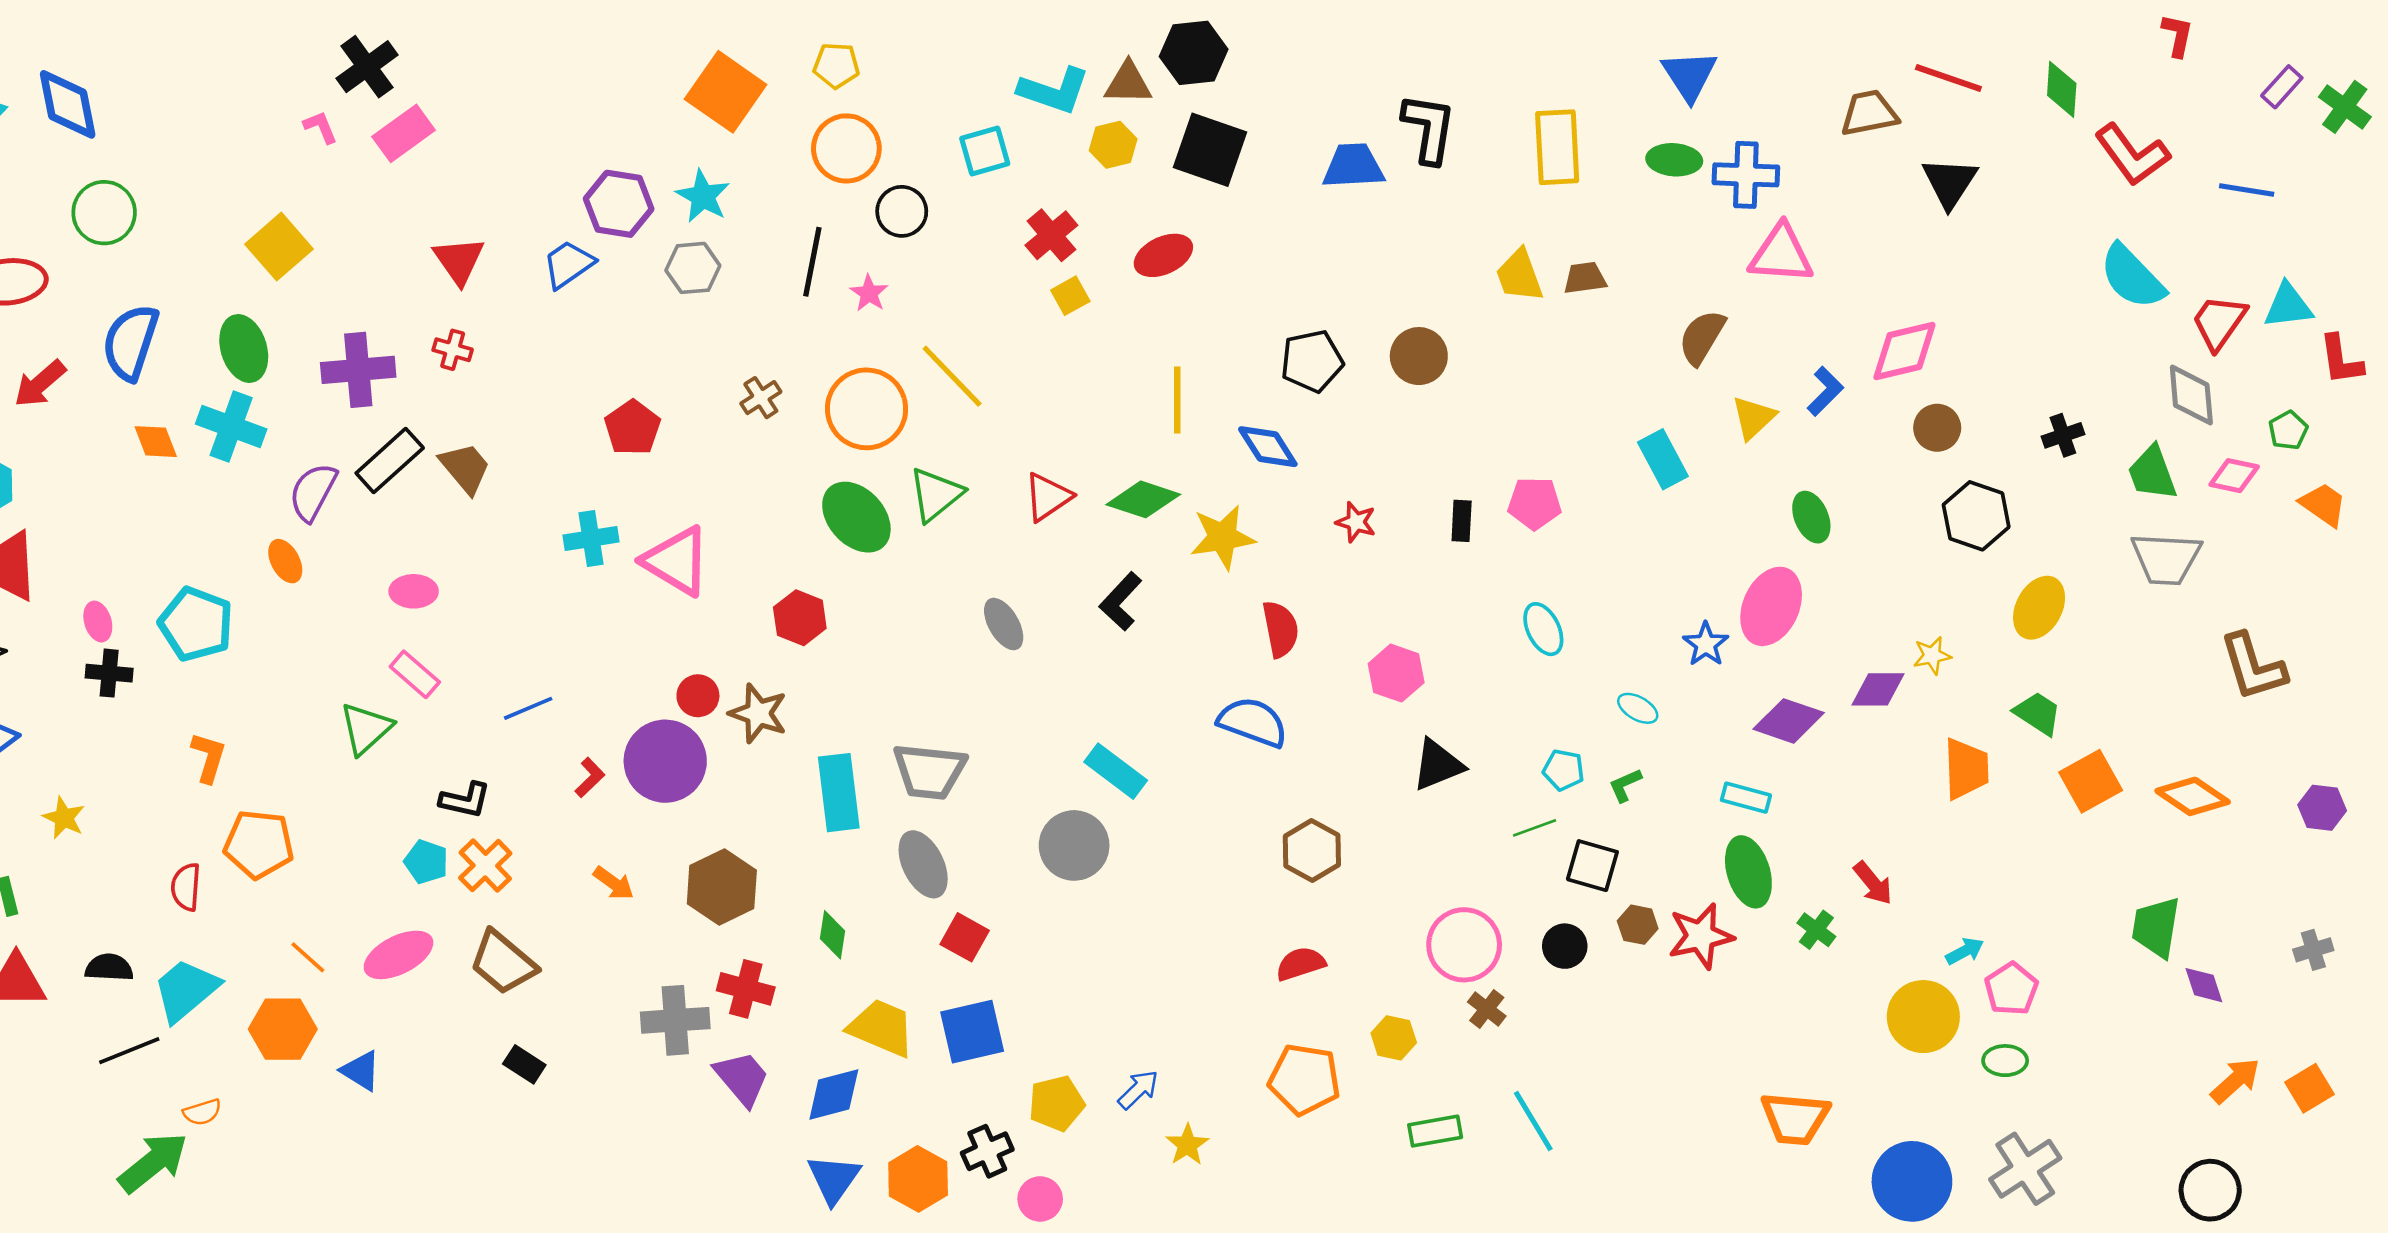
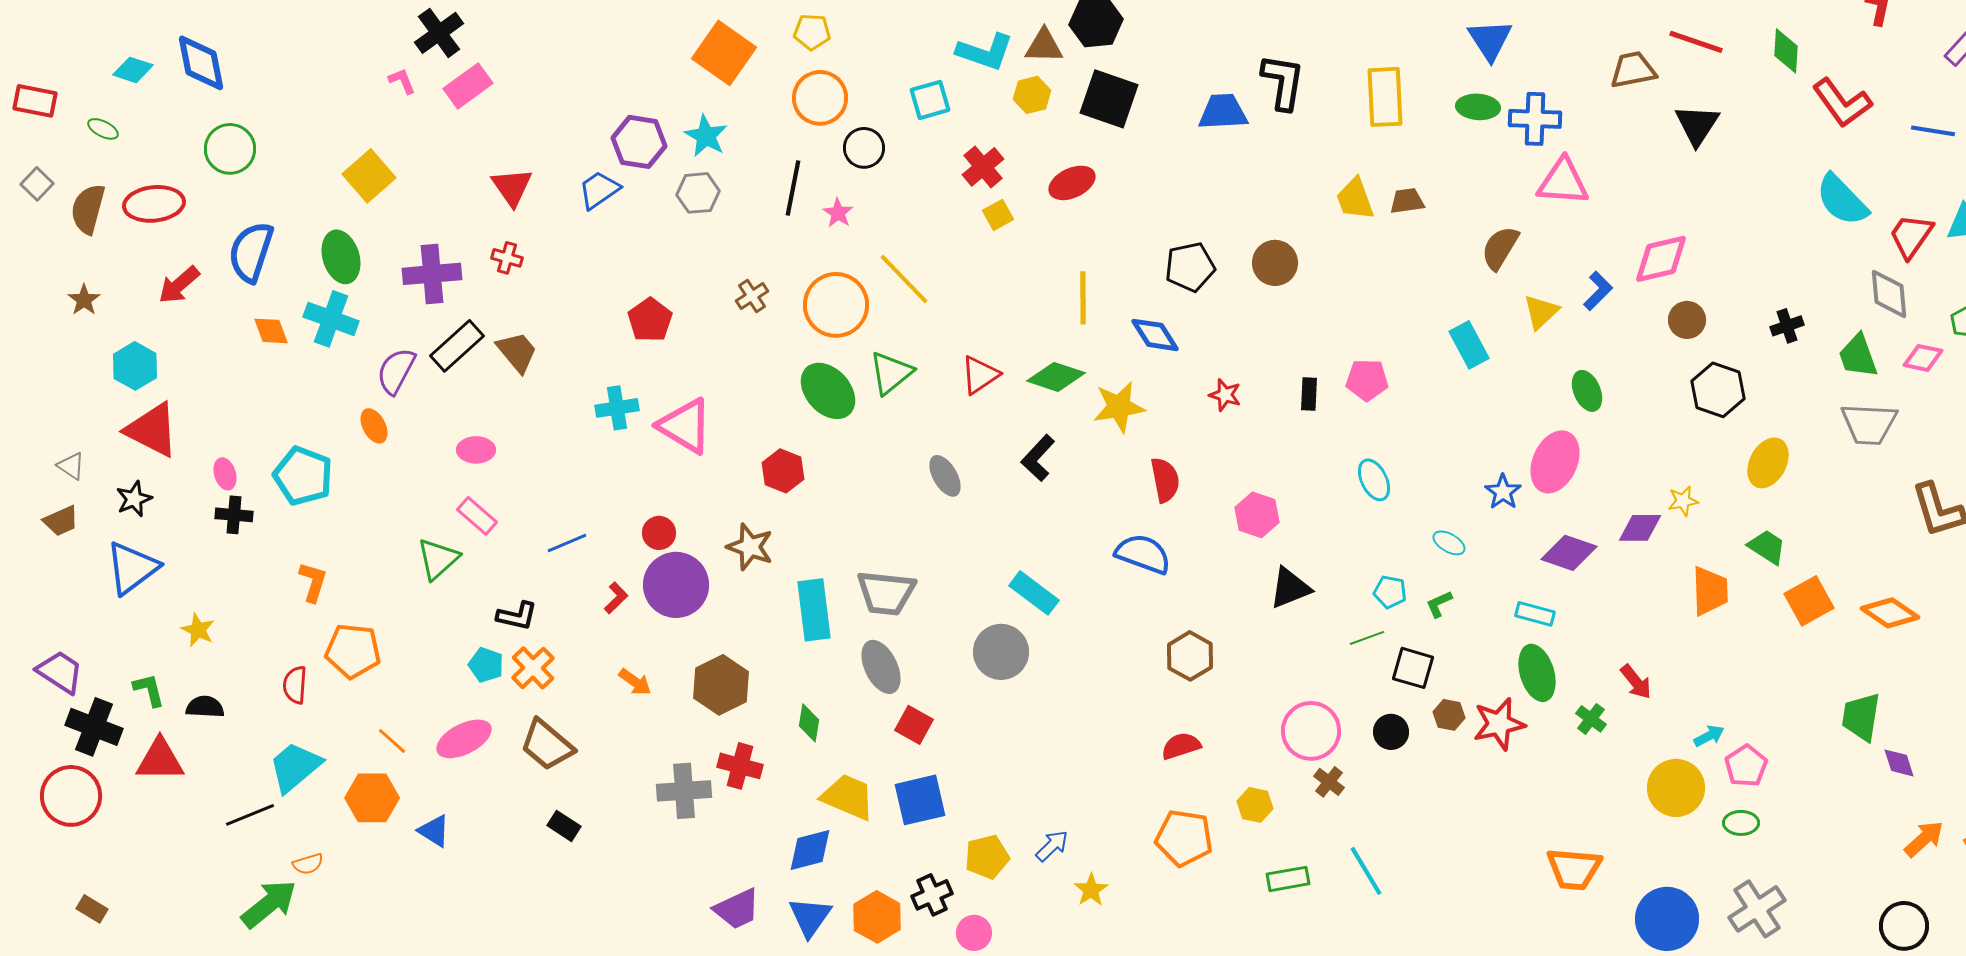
red circle: (698, 696) -> (659, 533), moved
black semicircle: (109, 967) -> (205, 707), moved
purple trapezoid: (742, 1078) -> (737, 909), moved, turned 105

